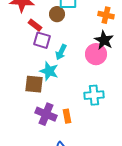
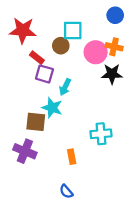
black star: (104, 40) -> (112, 74), turned -30
pink circle: (96, 54) -> (96, 52), moved
purple cross: (46, 114) -> (25, 151), moved

